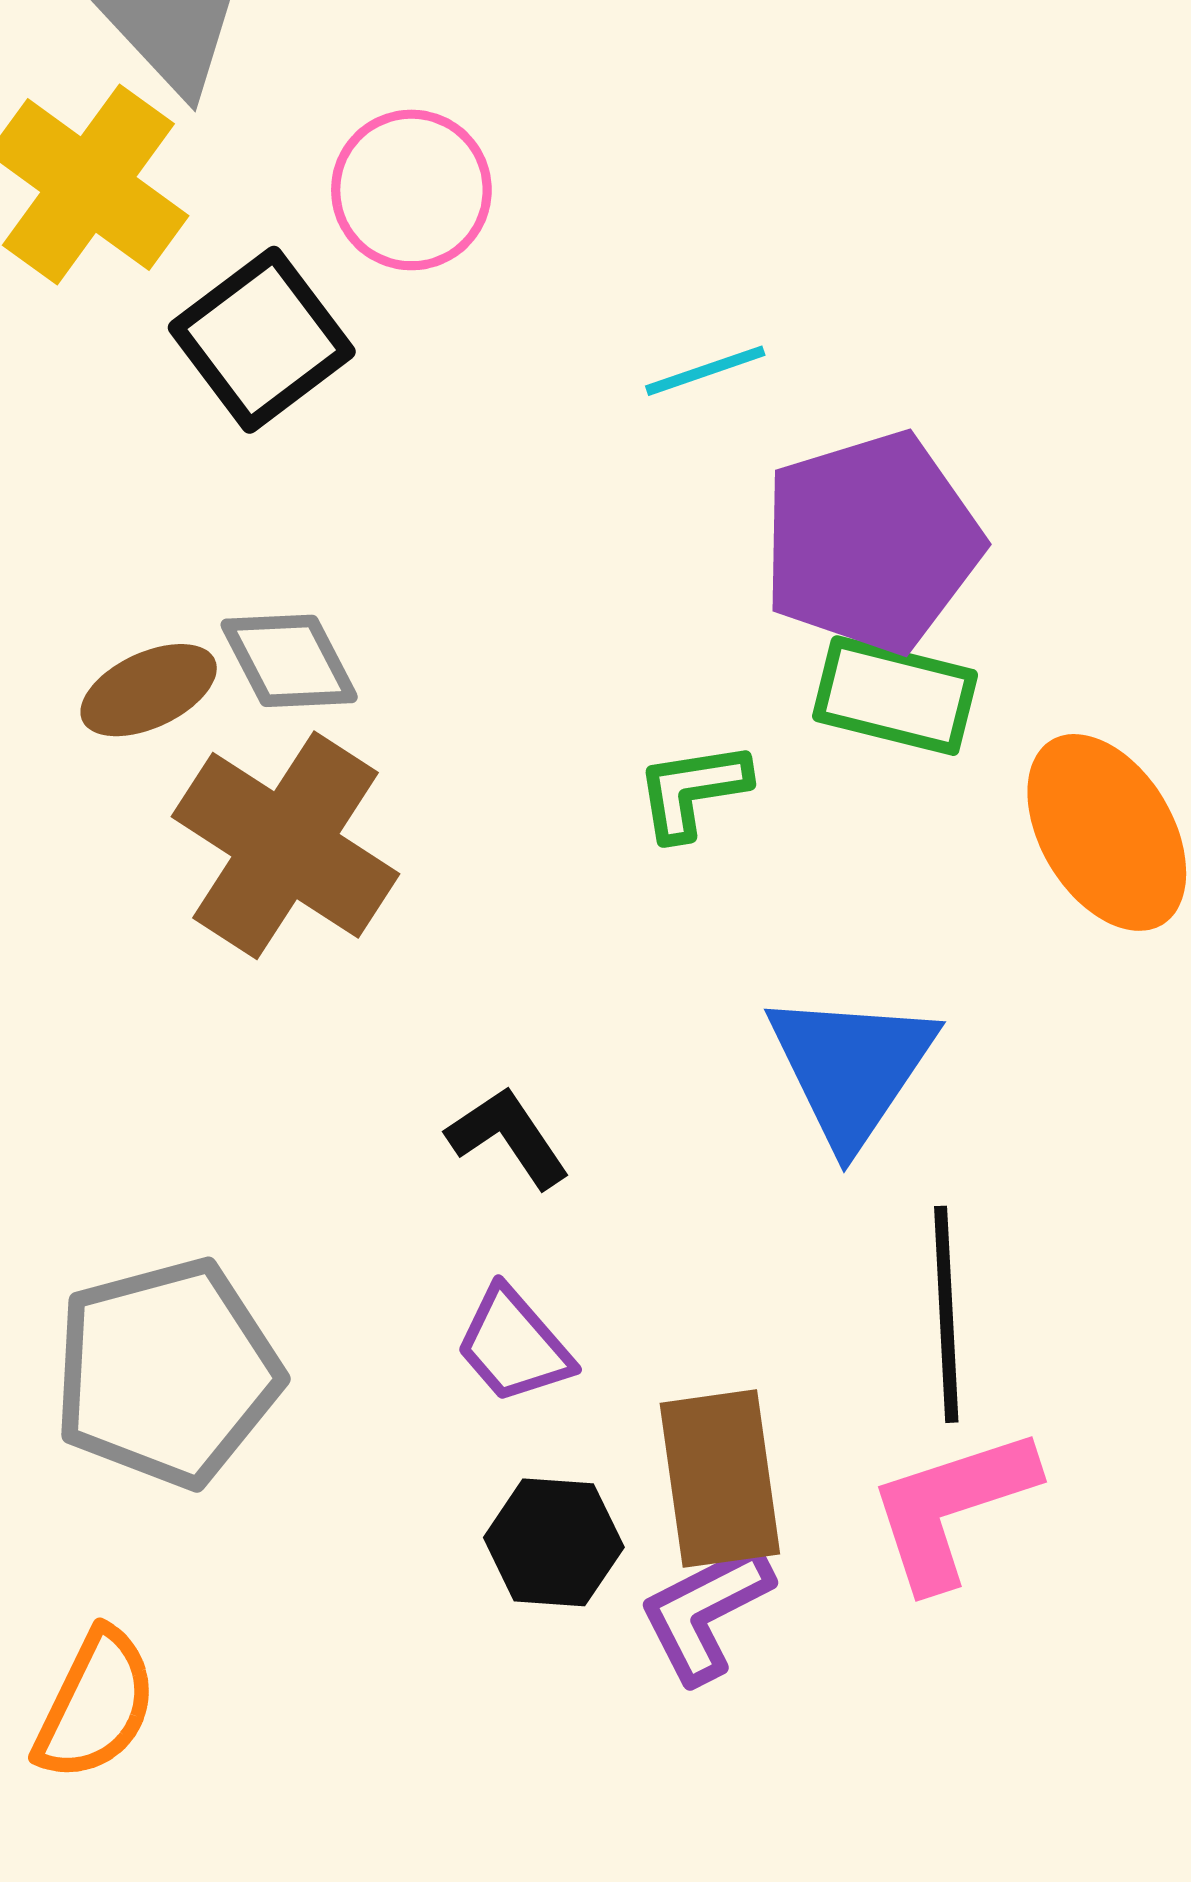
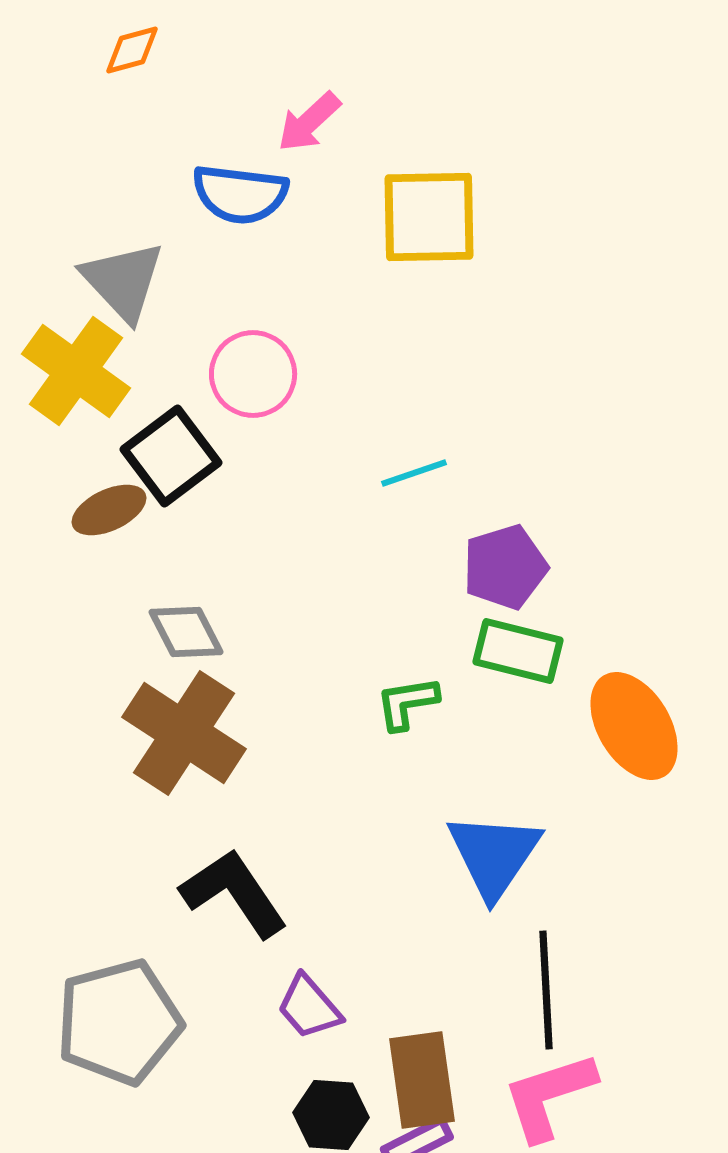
purple pentagon: (871, 542) -> (505, 567), size x0.7
brown ellipse: (149, 690) -> (109, 510), moved
black L-shape: (508, 1137) -> (234, 893), moved, size x1.6

